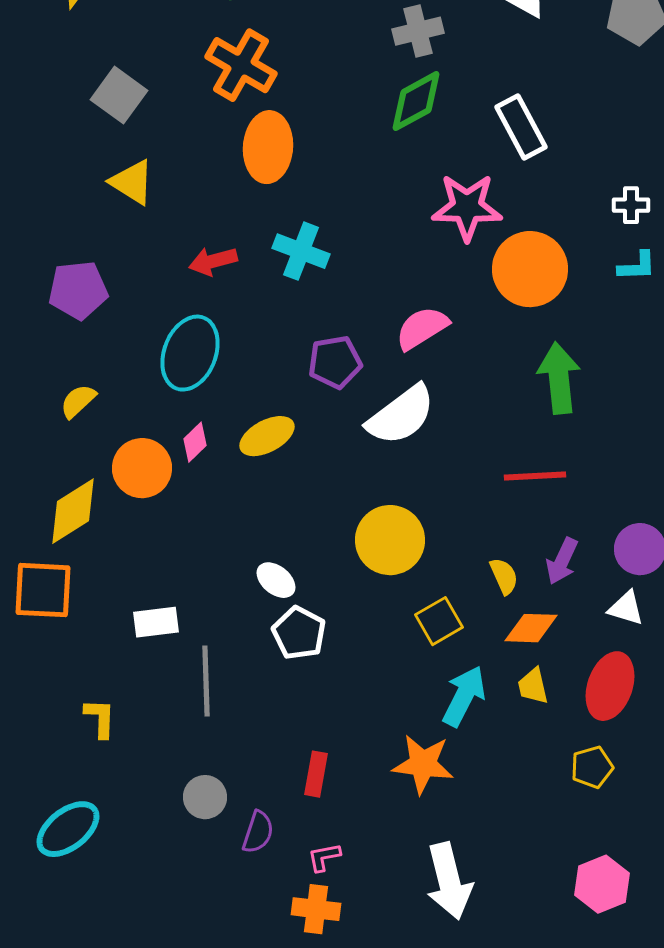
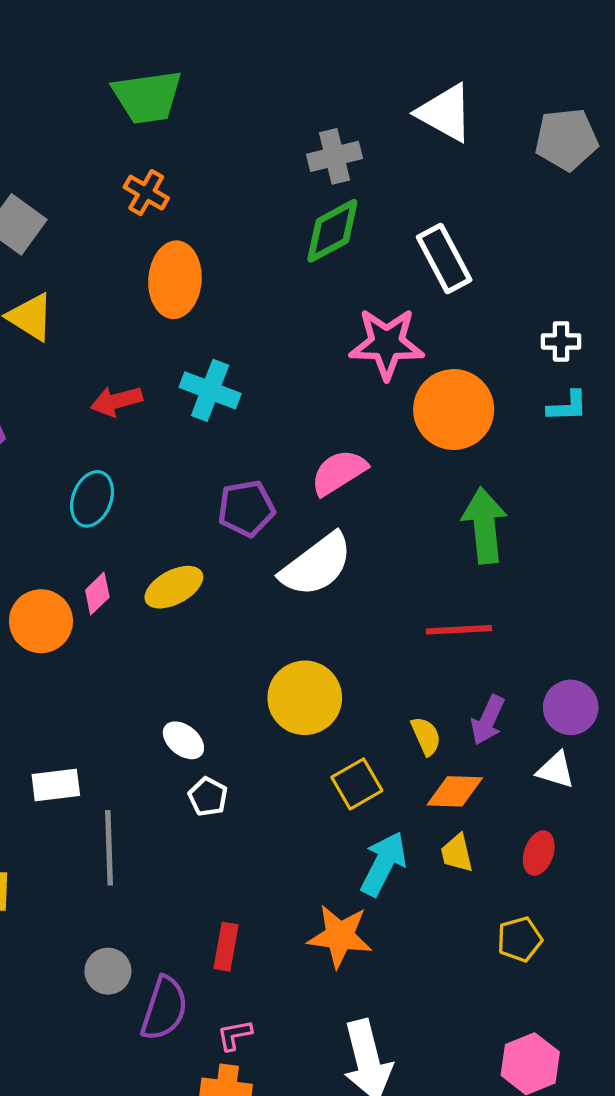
orange cross: (241, 65) -> (146, 193), size x0.6
cyan ellipse: (190, 353) -> (92, 499), size x0.7
white pentagon: (299, 633) -> (208, 797), size x0.7
red ellipse: (610, 686) -> (539, 853), size x0.6
purple semicircle: (258, 832) -> (164, 1008), size x1.4

